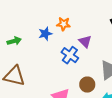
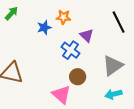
green arrow: (14, 41) -> (11, 13), moved, turned -32
brown circle: (87, 85) -> (78, 77), moved

